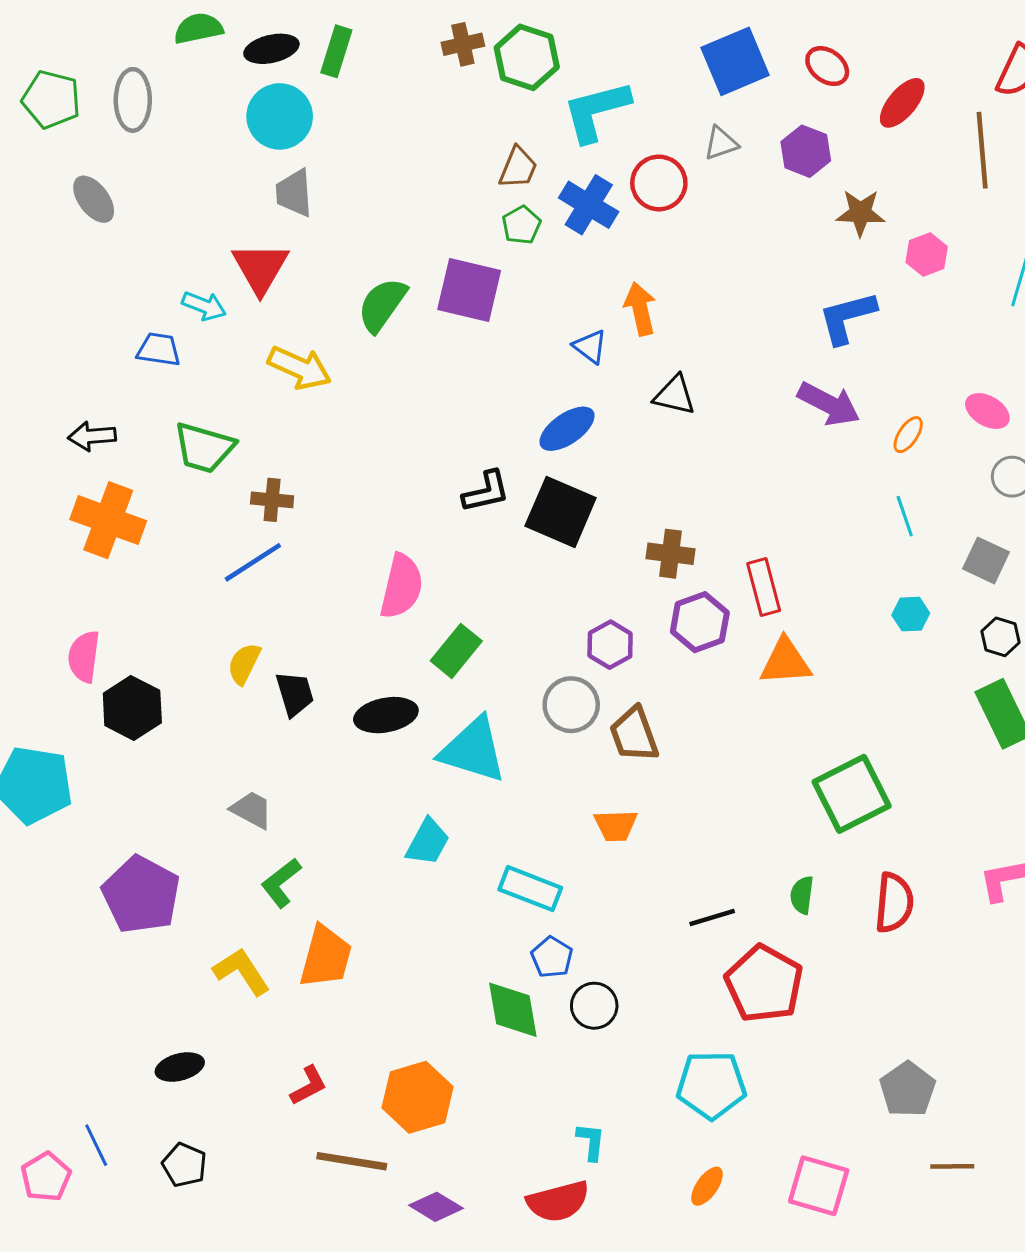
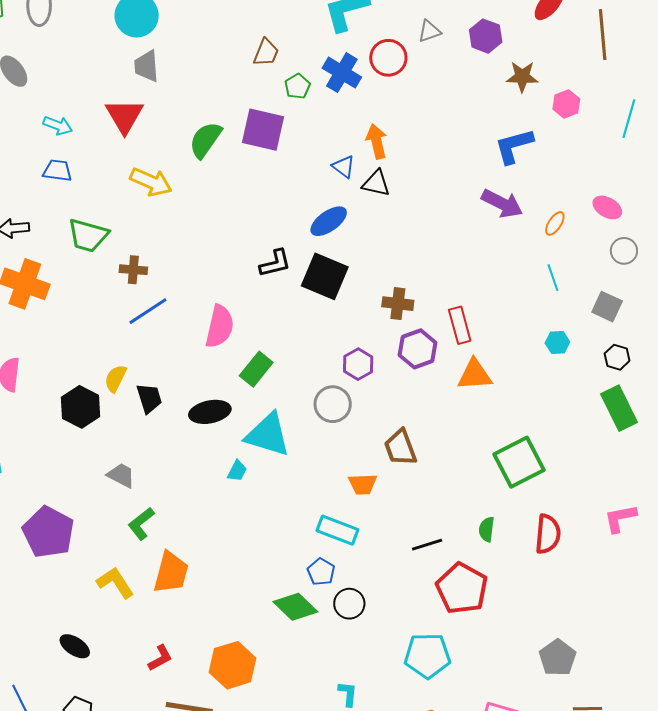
brown trapezoid: (518, 168) -> (266, 52), moved
cyan arrow: (204, 306) -> (58, 126), moved
black triangle: (675, 395) -> (376, 183), moved
blue line: (253, 562) -> (148, 311), moved
black hexagon: (132, 708) -> (81, 407), moved
brown trapezoid: (634, 734) -> (400, 448), moved
cyan trapezoid: (428, 842) -> (237, 471), moved, size x0.7
cyan rectangle: (530, 889) -> (337, 530), moved
green diamond: (513, 1010) -> (295, 607), turned -36
black ellipse: (180, 1067) -> (75, 646), turned 48

